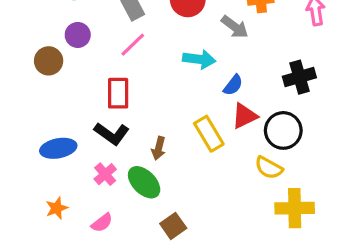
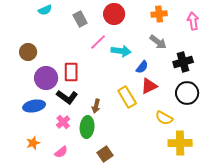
gray arrow: (235, 27) -> (158, 42), moved
purple circle: (78, 35) -> (46, 78), moved, size x1.5
pink line: (133, 45) -> (98, 42), moved
black circle: (283, 130) -> (187, 93), moved
green ellipse: (144, 182) -> (87, 127), turned 50

